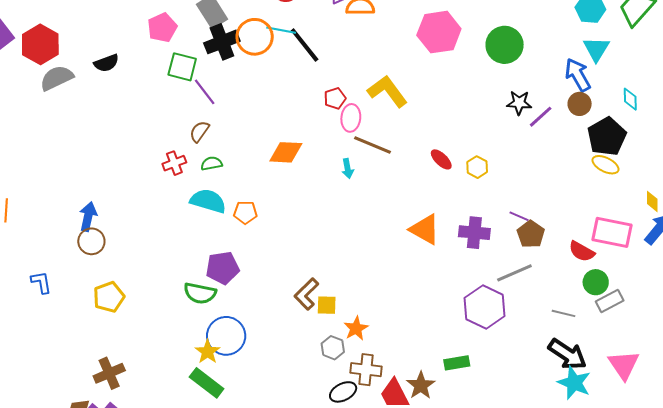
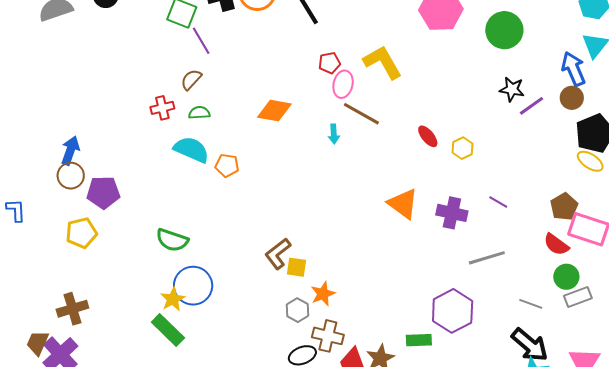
brown pentagon: (531, 234) -> (564, 207), moved
purple pentagon: (223, 268) -> (103, 192), moved
purple hexagon: (485, 307) -> (453, 311), moved

